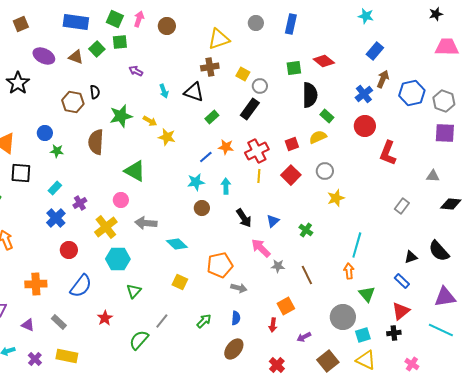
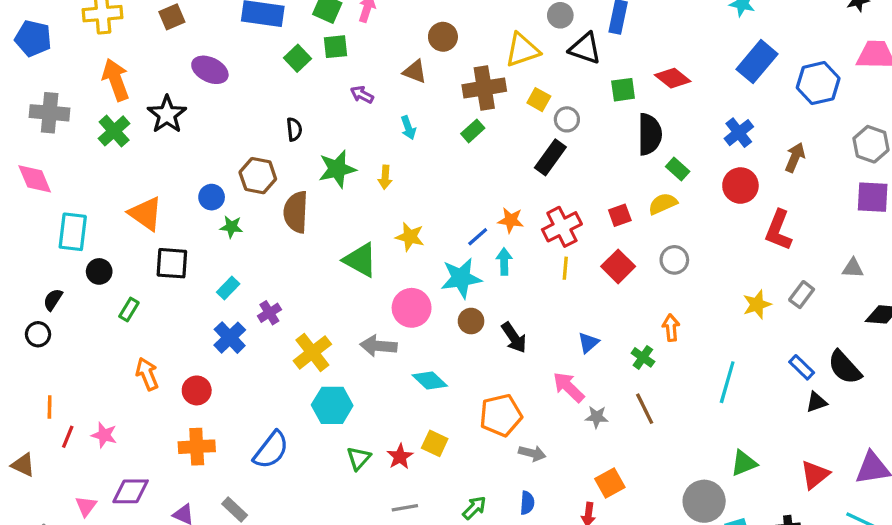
brown circle: (167, 26) -> (443, 37), moved
yellow triangle: (219, 39) -> (522, 50), moved
blue rectangle: (375, 51) -> (757, 62), size x1.4
brown triangle: (76, 57) -> (415, 71), moved
brown cross: (210, 67) -> (484, 88), size x1.4
brown arrow: (383, 79) -> (795, 157), moved
black triangle: (194, 92) -> (585, 48), moved
blue hexagon: (412, 93) -> (818, 83), moved
brown hexagon: (73, 102) -> (258, 176), moved
green rectangle: (212, 117) -> (473, 131), moved
yellow arrow: (150, 121) -> (385, 177), turned 64
yellow star: (167, 137) -> (410, 237), moved
cyan star: (196, 182) -> (461, 278), size x1.4
cyan arrow: (226, 186) -> (504, 262), moved
yellow star: (336, 198) -> (757, 305), moved
pink circle: (121, 200) -> (412, 308), moved, size x1.5
gray rectangle: (402, 206) -> (802, 295), moved
black arrow: (244, 218) -> (514, 338), moved
red circle: (69, 250) -> (197, 390), moved
black semicircle: (439, 251) -> (845, 367), moved
orange arrow: (349, 271) -> (671, 328), moved
brown line: (307, 275) -> (645, 409), moved
blue rectangle: (402, 281) -> (802, 367), moved
green triangle: (367, 294) -> (744, 463), turned 48
red triangle: (401, 311) -> (815, 475), moved
red star: (105, 318) -> (400, 457), moved
gray line: (162, 321) -> (405, 508), turned 42

